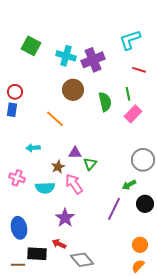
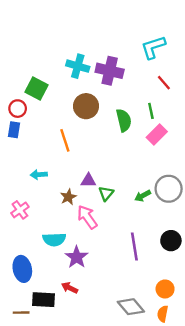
green square: (31, 46) -> (36, 88), moved
purple cross: (93, 60) -> (110, 71), turned 35
red line: (139, 70) -> (164, 83), turned 32
orange line: (55, 119) -> (65, 140), turned 30
pink cross: (17, 178) -> (20, 210), turned 35
green arrow: (129, 185) -> (143, 196), moved
cyan semicircle: (45, 188) -> (54, 239), moved
purple line: (114, 209) -> (134, 247), turned -35
gray diamond: (82, 260) -> (131, 307), moved
orange semicircle: (138, 266) -> (163, 314), turned -32

